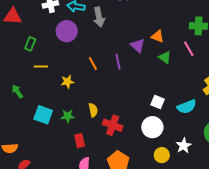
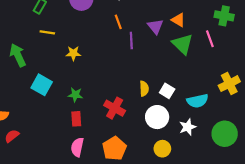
green triangle: (165, 57) -> (183, 44), size x1.5
orange line: (93, 64) -> (118, 22), moved
green arrow: (17, 91) -> (18, 55), size x1.5
yellow semicircle: (93, 110) -> (144, 89), moved
green star: (68, 116) -> (75, 95), moved
white star: (184, 146) -> (188, 127), moved

